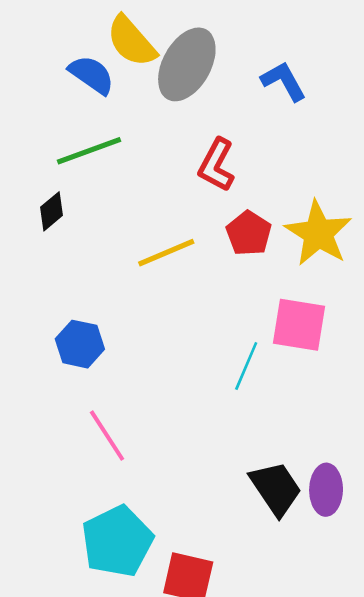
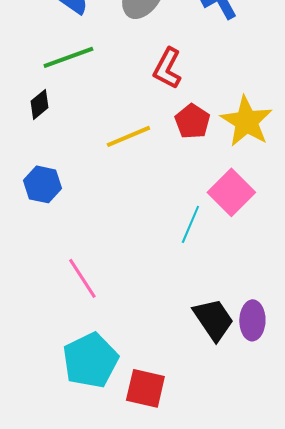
pink square: (299, 325) -> (231, 192), turned 36
blue hexagon: (80, 344) -> (42, 184), moved

